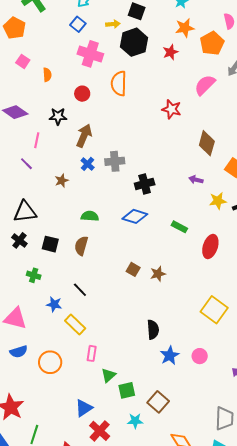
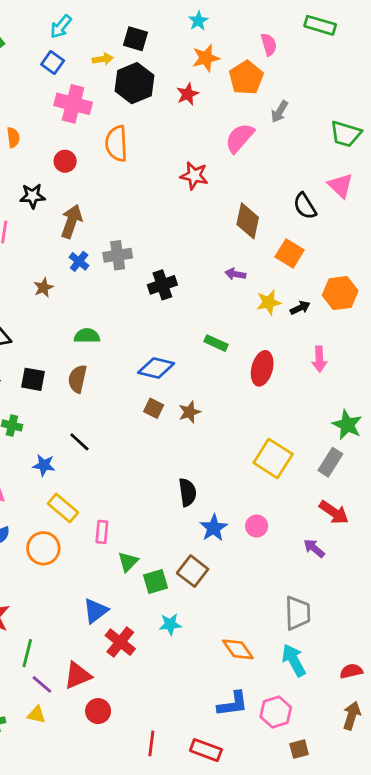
blue diamond: (135, 216) -> (156, 368), moved
yellow rectangle: (75, 325) -> (63, 508), moved
brown square: (158, 402) -> (193, 571), moved

